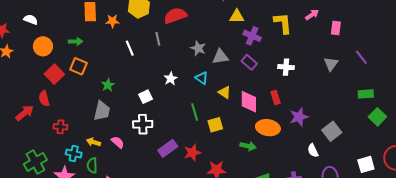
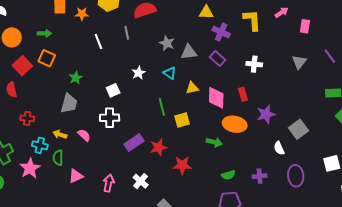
yellow triangle: (225, 92) -> (192, 88), turned -48

